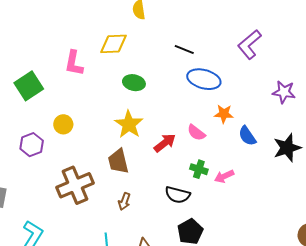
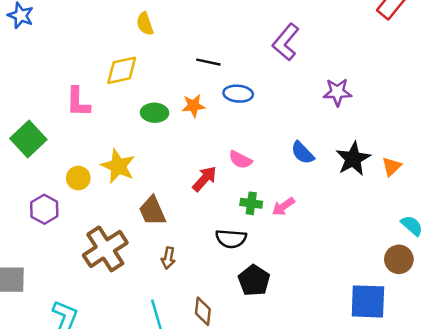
blue ellipse: (204, 79) -> (238, 94), size x0.7
orange star: (224, 114) -> (193, 106), moved
yellow star: (129, 124) -> (118, 166), moved

